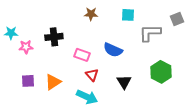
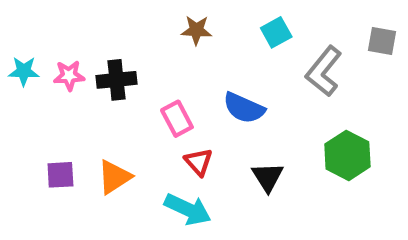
cyan square: (128, 15) -> (276, 32), turned -32
gray square: (177, 19) -> (382, 41), turned 32
gray L-shape: (150, 33) -> (324, 71), turned -50
pink star: (26, 47) -> (69, 76), moved
pink rectangle: (82, 55) -> (177, 119), turned 42

